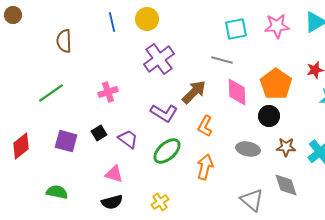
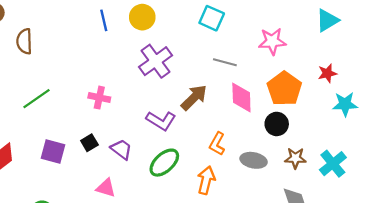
pink star: (277, 26) -> (272, 41), moved
cyan square: (236, 29) -> (212, 18), moved, turned 35
brown semicircle: (64, 41) -> (24, 41), moved
pink cross: (108, 92) -> (99, 98), turned 30
orange L-shape: (205, 126) -> (217, 144), moved

